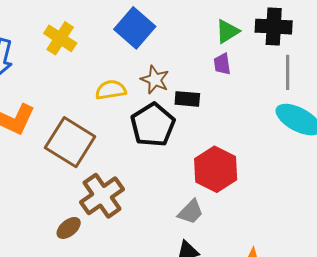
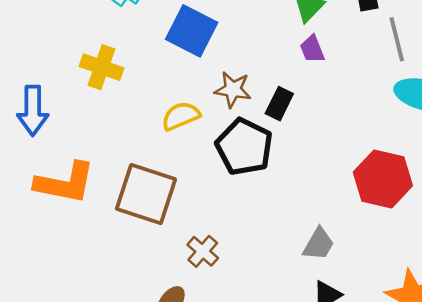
black rectangle: (187, 99) -> (279, 104), turned -55
red hexagon: (216, 169) -> (383, 179), moved
brown cross: (102, 196) -> (203, 251), size x0.6

